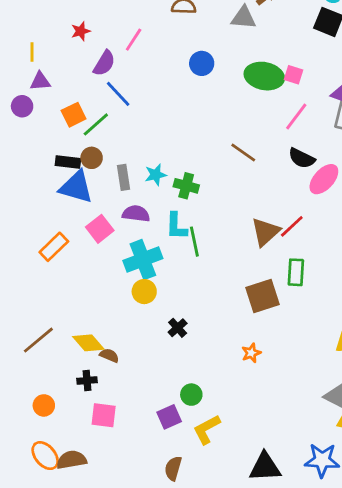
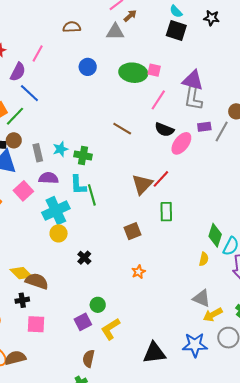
brown square: (262, 296) -> (133, 231), moved, size x0.7
brown semicircle: (109, 355) -> (37, 281), size x1.6

